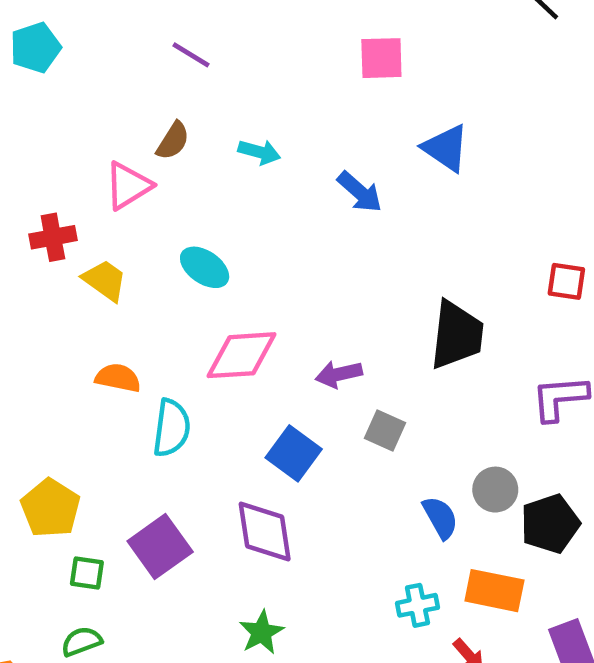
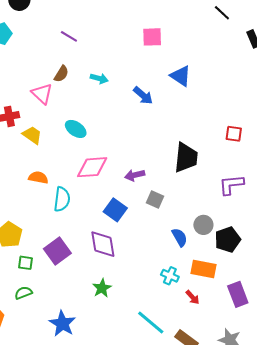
pink triangle: (128, 186) -> (42, 94), turned -45
cyan cross: (417, 605) -> (170, 276), turned 36

